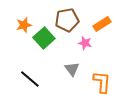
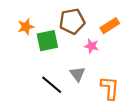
green square: (44, 38) -> (47, 41), turned 30
black line: (30, 79) -> (52, 85), moved

